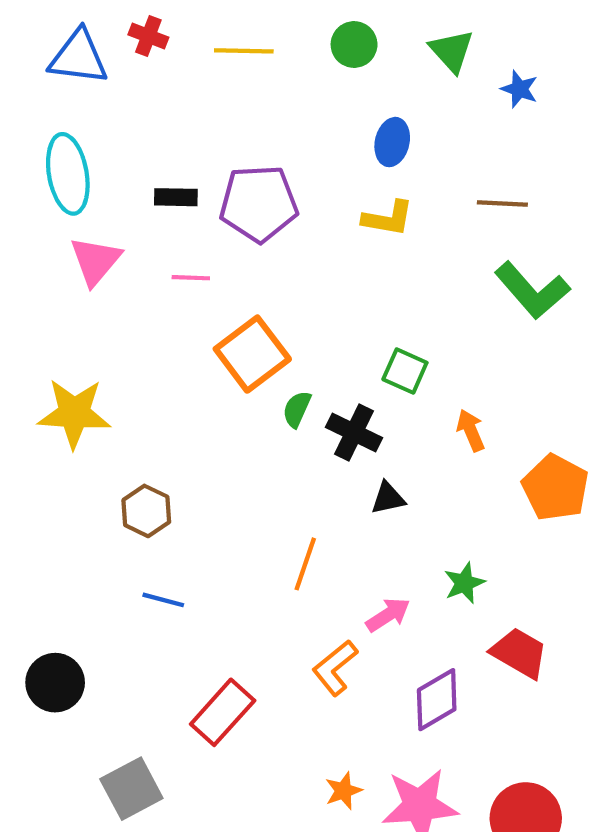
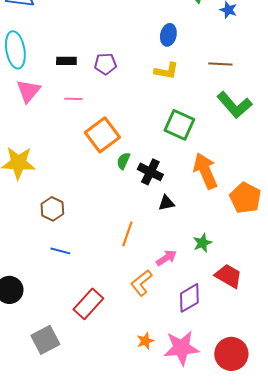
purple pentagon: (259, 204) -> (105, 64), size x0.6
green square: (405, 371) -> (179, 125), moved, size x1.4
orange arrow: (471, 430) -> (205, 171), size x1.8

